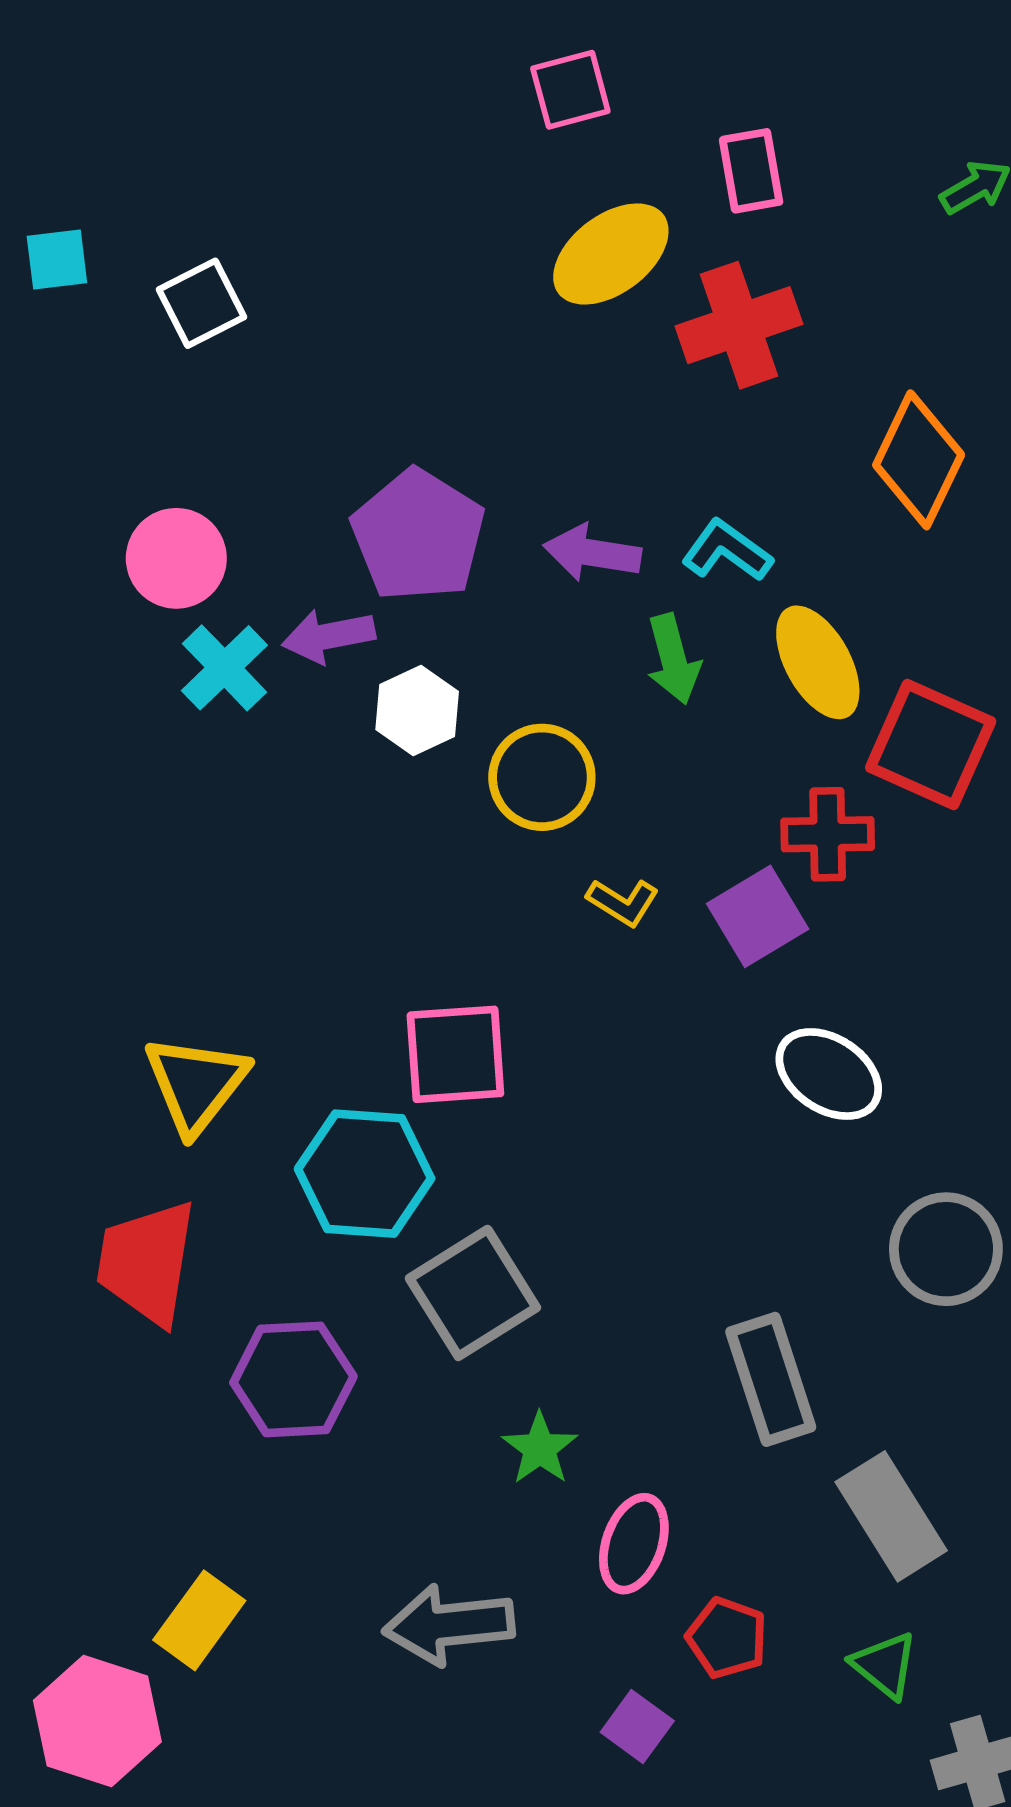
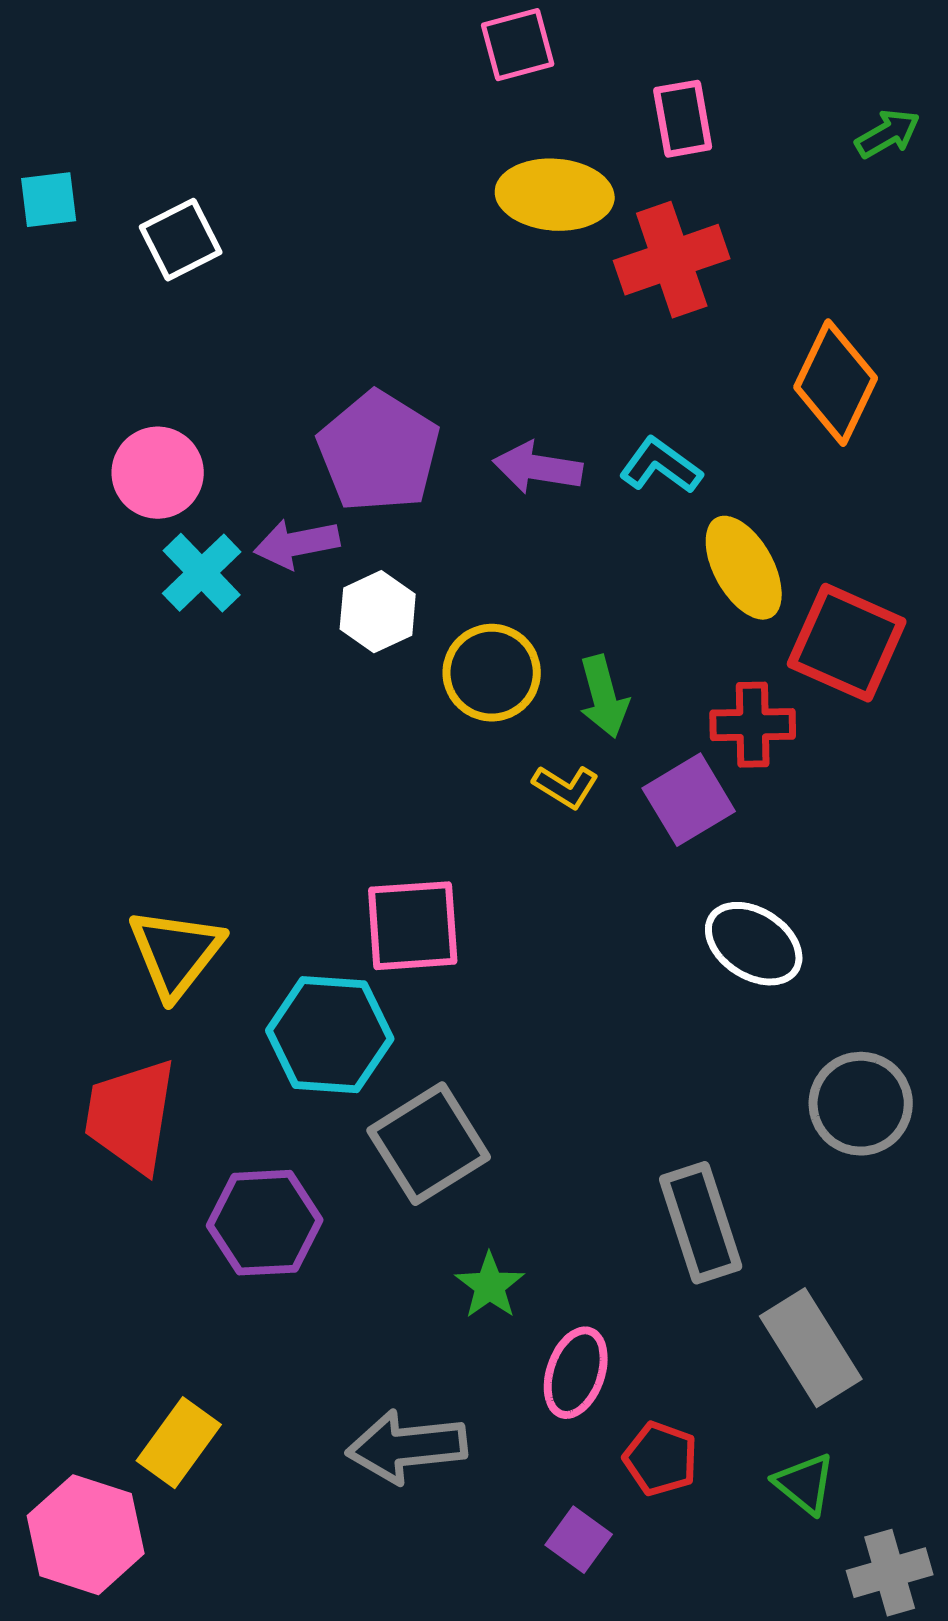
yellow ellipse: (611, 254) -> (555, 195), turned 41
green arrow: (673, 659) -> (604, 697), moved

